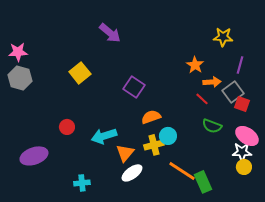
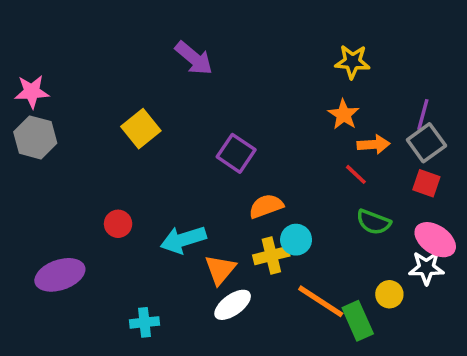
yellow star: (223, 37) -> (352, 62), moved
gray square: (233, 92) -> (426, 143), moved
yellow circle: (244, 167) -> (389, 294), moved

